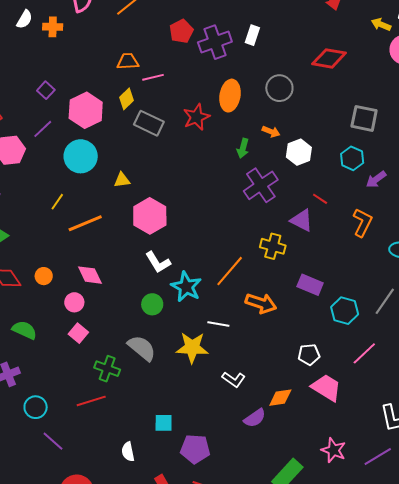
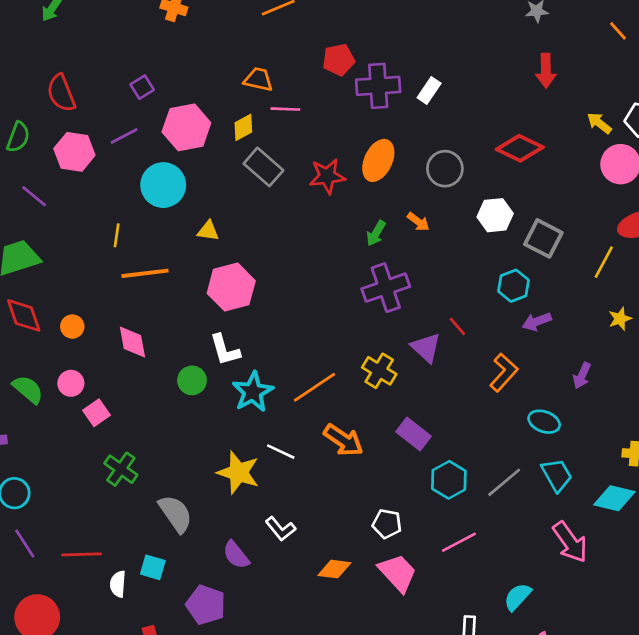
white hexagon: (299, 152) -> (495, 215), moved
yellow line: (57, 202) -> (117, 235), turned -42
pink circle: (74, 302) -> (71, 383), moved
green circle: (152, 304) -> (192, 380), moved
gray semicircle: (142, 348) -> (176, 514), moved
red line: (91, 401) -> (81, 554), moved
purple semicircle: (255, 418) -> (236, 555), moved, turned 70
cyan square: (164, 423) -> (153, 567), moved

